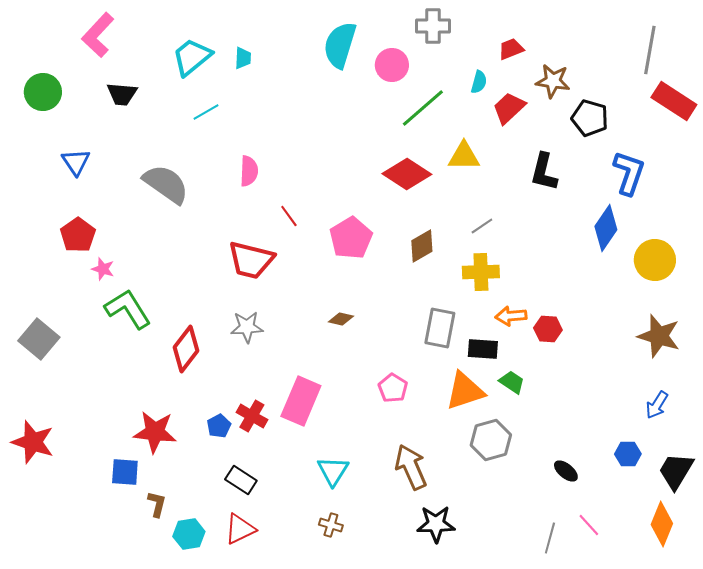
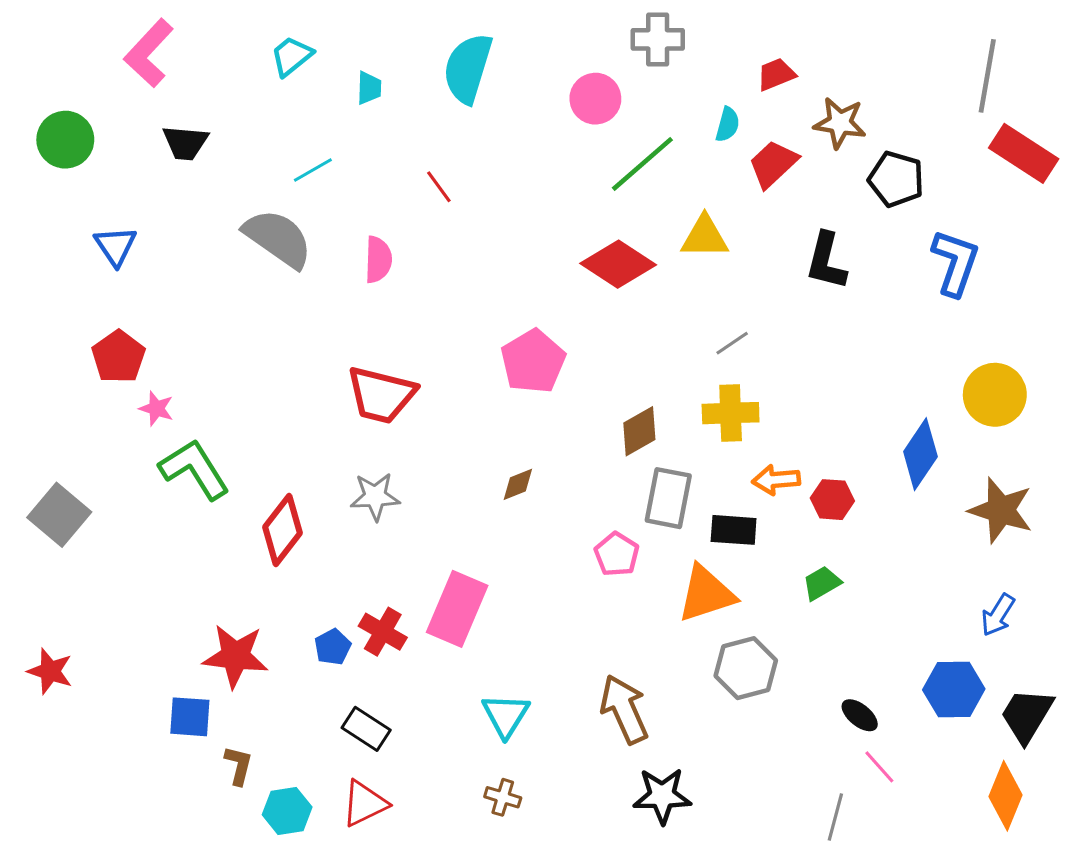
cyan semicircle: (340, 45) -> (468, 68), moved
cyan trapezoid: (192, 57) -> (292, 56), moved, size x0.7
gray semicircle: (166, 184) -> (278, 238), moved
red line: (289, 216) -> (439, 187), moved
blue diamond: (606, 228) -> (920, 454), moved
brown diamond: (422, 246) -> (639, 431), moved
brown diamond: (341, 319) -> (518, 484), turned -35
green trapezoid: (512, 382) -> (822, 583), moved, turned -64
pink pentagon: (393, 388) -> (617, 554), moved
red star: (33, 442) -> (50, 671), size x0.7
blue hexagon: (628, 454) -> (954, 689), size x1.5
pink line: (589, 525) -> (879, 767), moved

